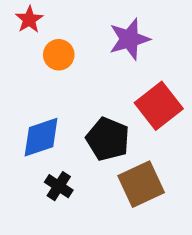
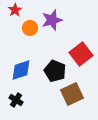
purple star: (129, 39) -> (52, 20), moved
black cross: (59, 186) -> (16, 100), moved

